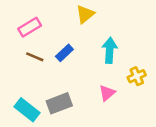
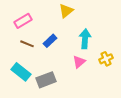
pink triangle: (107, 93) -> (79, 62), moved
cyan rectangle: (27, 110) -> (21, 72), moved

